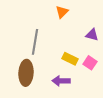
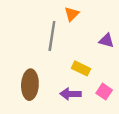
gray line: (35, 42) -> (52, 36), moved
pink square: (90, 63) -> (104, 92), moved

